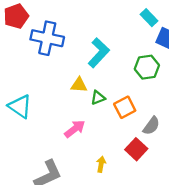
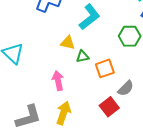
pink arrow: (75, 129) -> (58, 81), turned -72
yellow arrow: (101, 164) -> (64, 113), moved, size x1.6

